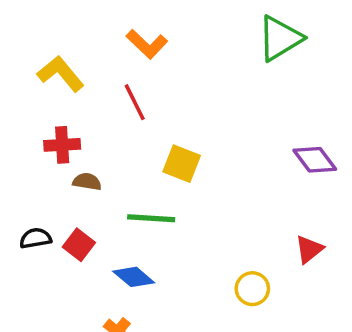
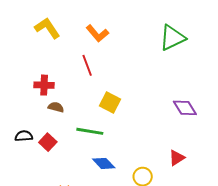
yellow L-shape: (61, 74) -> (47, 28), moved
blue diamond: (134, 277) -> (104, 163), moved

